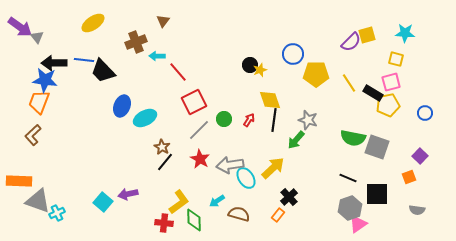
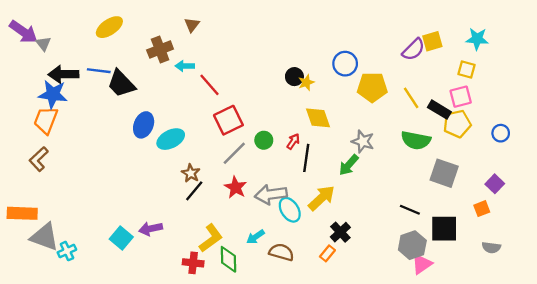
black line: (274, 120) -> (306, 158), moved
green semicircle: (353, 138) -> (416, 140), moved

